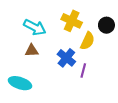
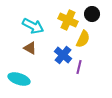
black circle: (106, 25) -> (92, 14), moved
brown triangle: (32, 50) -> (30, 48), turned 32

